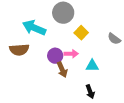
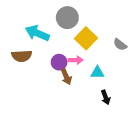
yellow square: (81, 33) -> (86, 38), size x1.5
black arrow: (90, 92) -> (106, 97), moved

